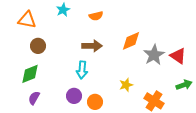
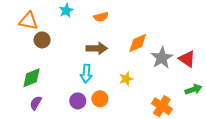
brown circle: (38, 46) -> (42, 40), moved
yellow star: (126, 85) -> (126, 79), moved
orange circle: (95, 102) -> (100, 99), moved

